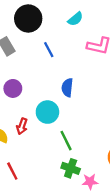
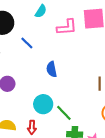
cyan circle: (47, 112) -> (43, 104), moved
red arrow: (22, 126) -> (32, 127), moved

